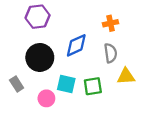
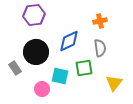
yellow triangle: (126, 76) -> (114, 83), moved, turned -48
gray rectangle: (17, 84) -> (15, 68), moved
green square: (93, 86) -> (84, 68), moved

